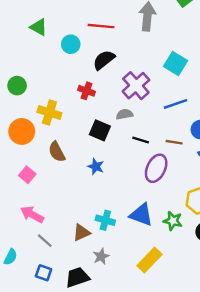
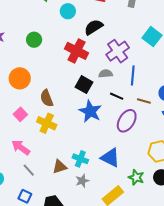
green circle: (17, 86) -> (34, 40), moved
red cross: (87, 91) -> (77, 51), size x1.6
blue line: (176, 104) -> (133, 75), moved, turned -72
yellow cross: (49, 112) -> (47, 123), moved
blue star: (96, 167) -> (90, 111), moved, size x1.6
green star: (173, 221) -> (136, 177), moved
gray star: (101, 256) -> (82, 181), moved

